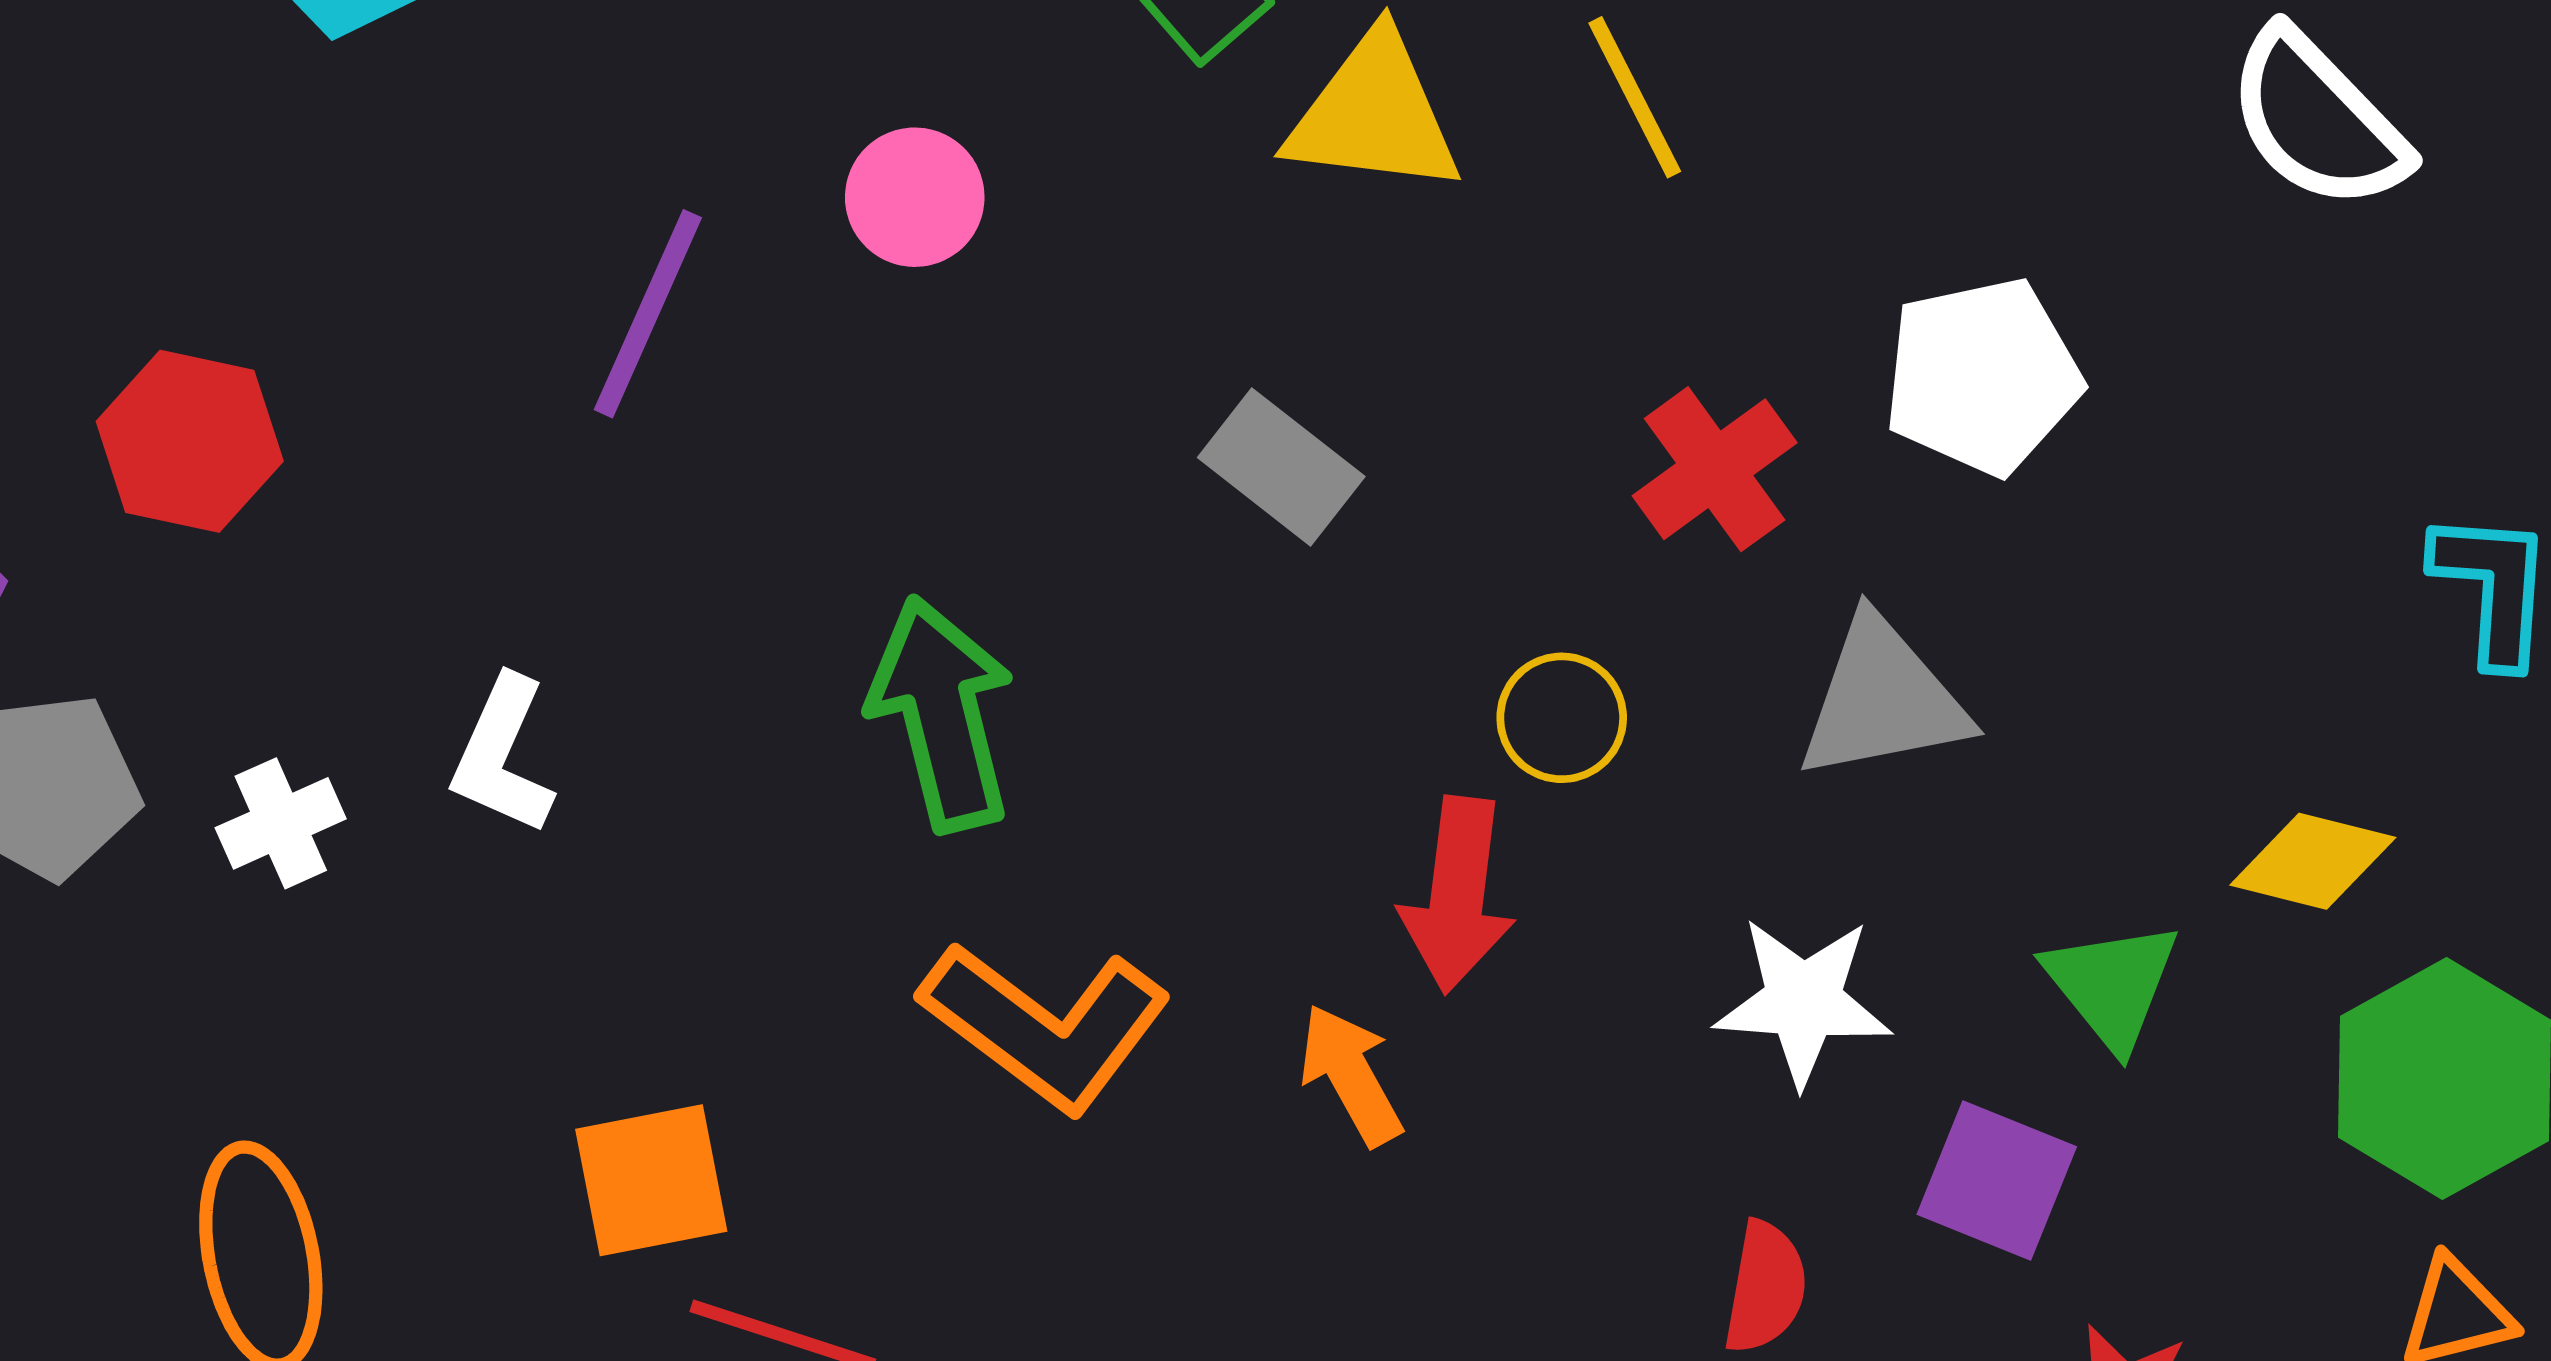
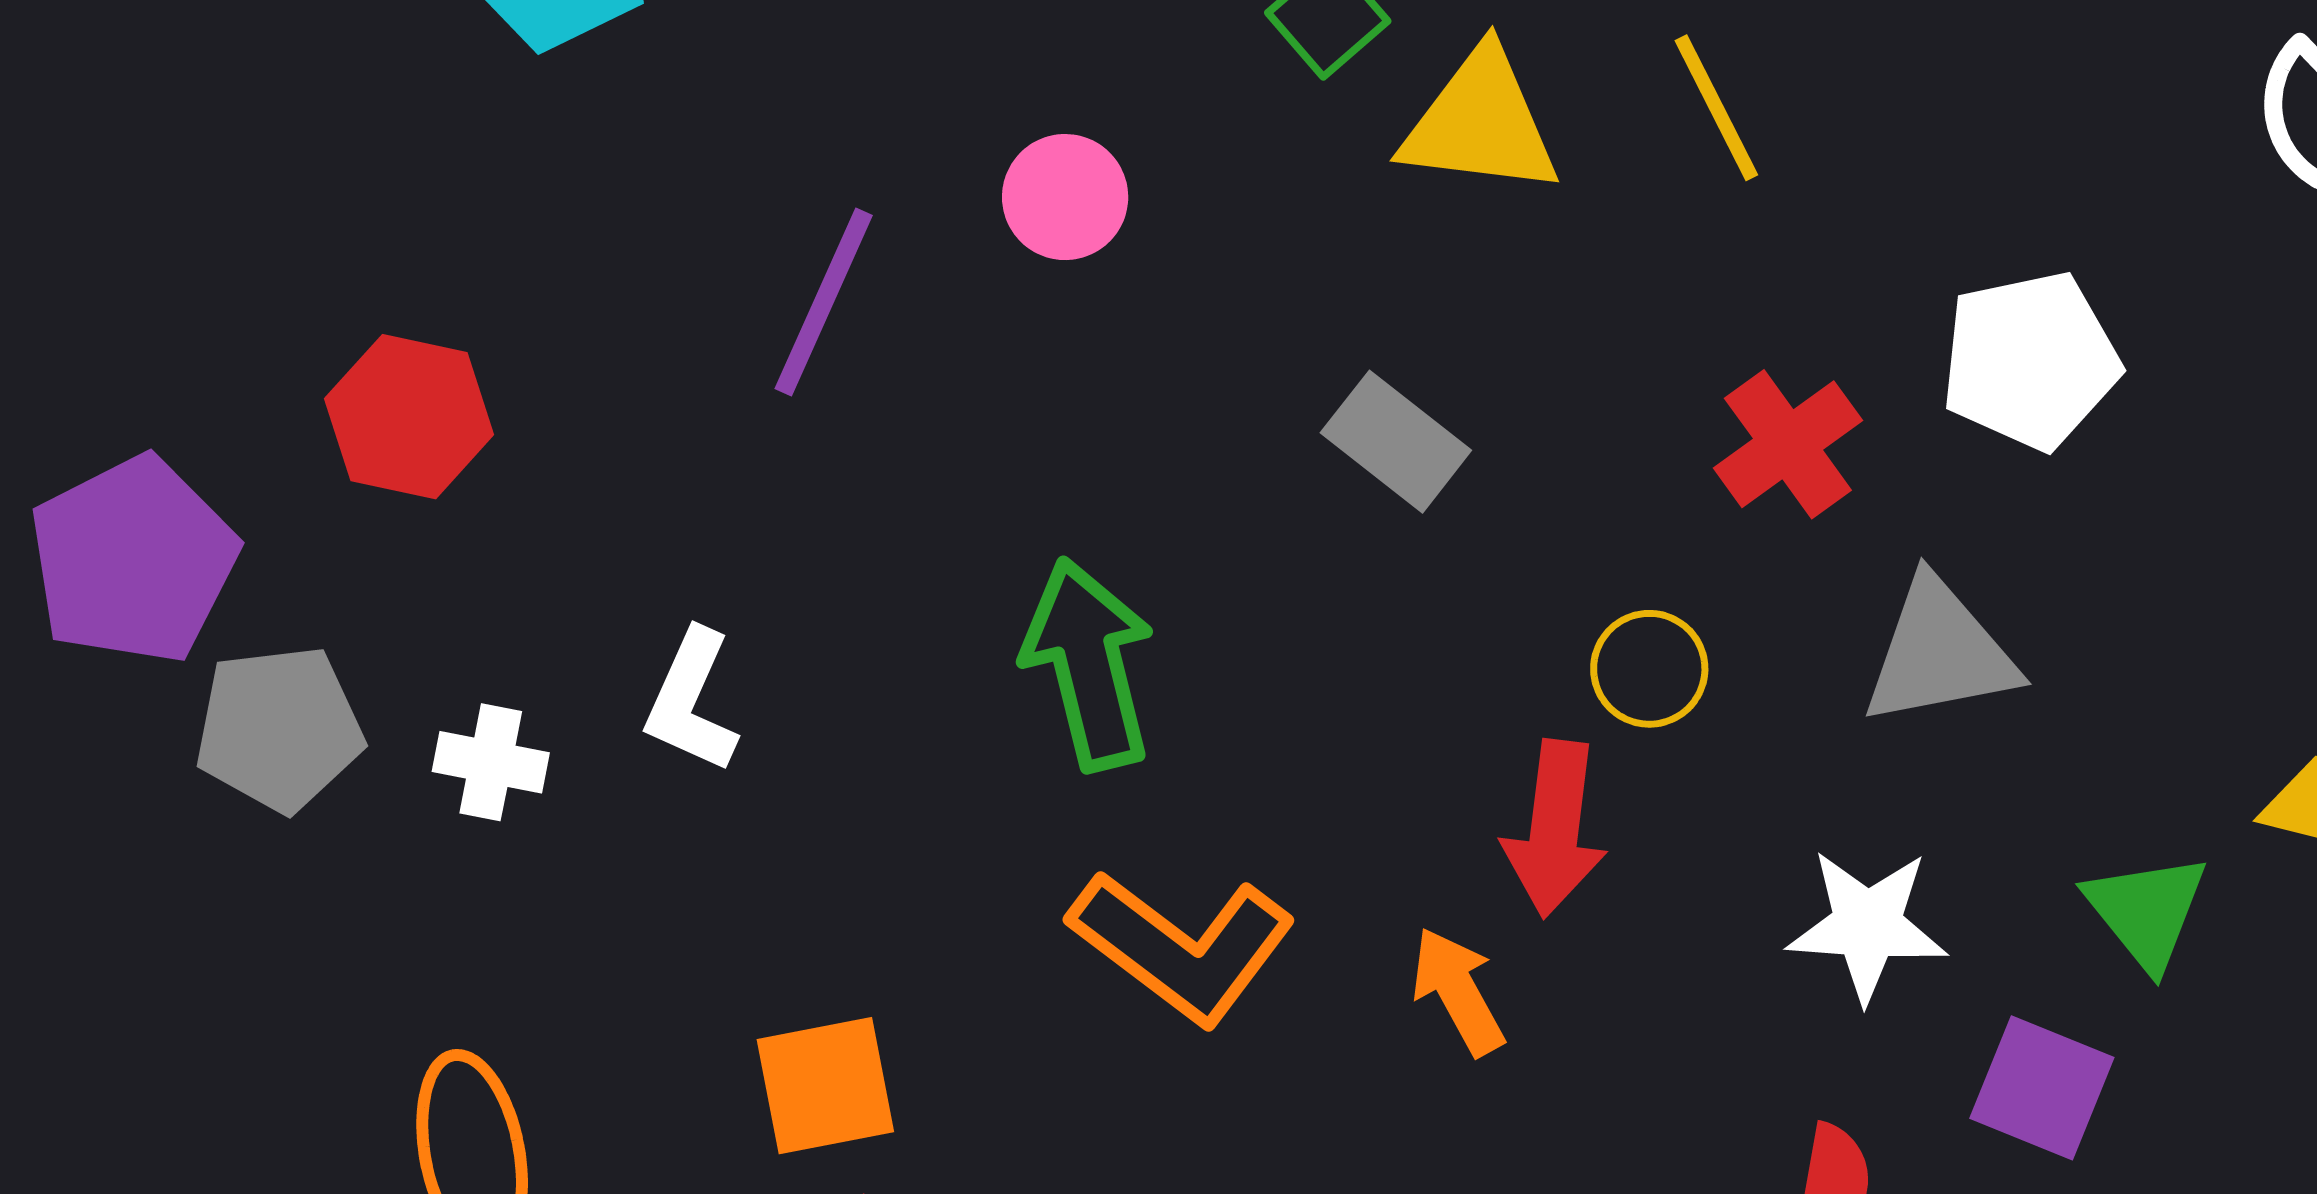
white cross: (281, 823) -> (491, 762), turned 35

